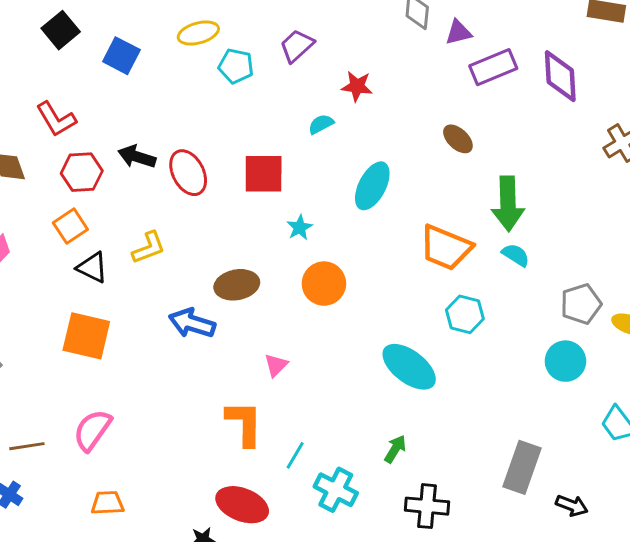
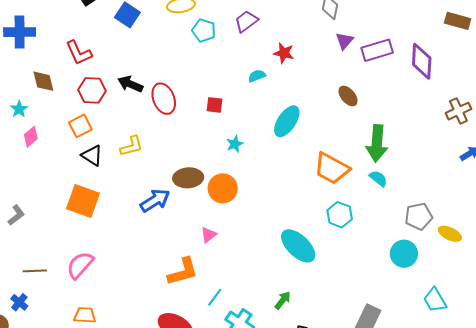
purple triangle: (458, 32) -> (345, 41), moved, turned -42
red square: (264, 174) -> (214, 105), size x0.6
orange circle: (324, 284) -> (223, 188), moved
blue arrow: (192, 323) -> (155, 200), turned 124
orange L-shape: (244, 423) -> (183, 272), turned 68

